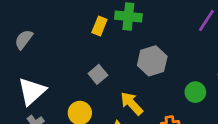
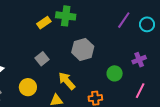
yellow rectangle: (99, 26) -> (44, 23), turned 32

